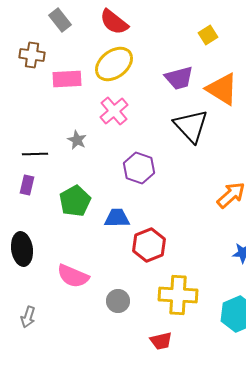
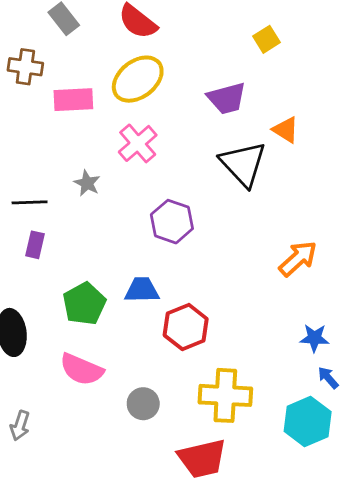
orange triangle: (222, 89) -> (286, 130), moved, size x0.6
purple rectangle: (27, 185) -> (35, 245), moved
green pentagon: (75, 201) -> (84, 304), moved
red trapezoid: (161, 341) -> (202, 458), size x1.6

